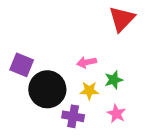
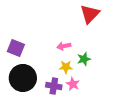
black circle: (47, 89) -> (23, 78), moved
pink star: (116, 114) -> (73, 84), moved

